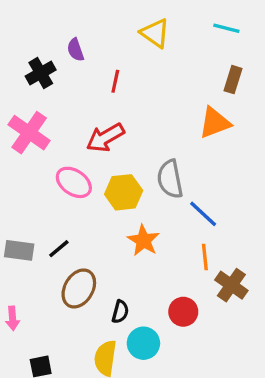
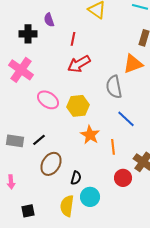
black cross: (41, 73) -> (28, 34), turned 30
red arrow: (105, 138) -> (79, 64), moved
gray semicircle: (170, 179) -> (114, 87), moved
orange line: (205, 257) -> (113, 147), moved
red circle: (183, 312) -> (123, 178), moved

